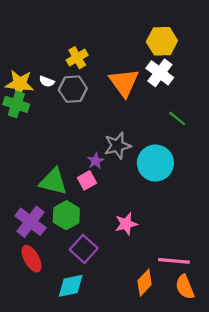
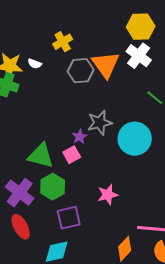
gray hexagon: (73, 89) -> (81, 71), moved
purple square: (84, 249) -> (69, 218), turned 35

